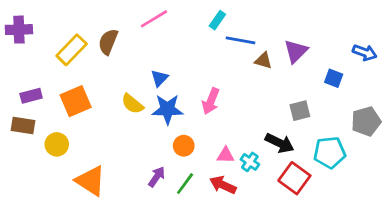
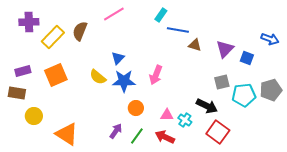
purple cross: (19, 30) -> (29, 22), moved
purple triangle: (296, 51) -> (225, 49), moved
yellow circle: (57, 144) -> (34, 116), moved
cyan pentagon: (330, 152) -> (244, 95), moved

